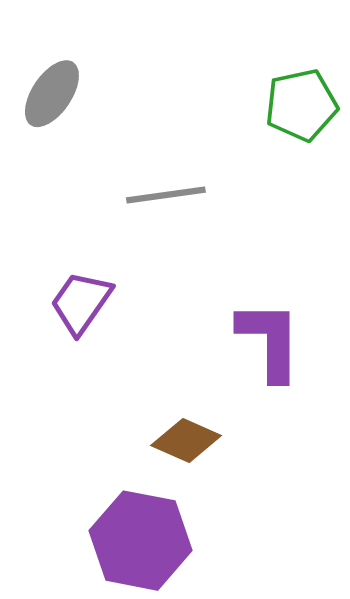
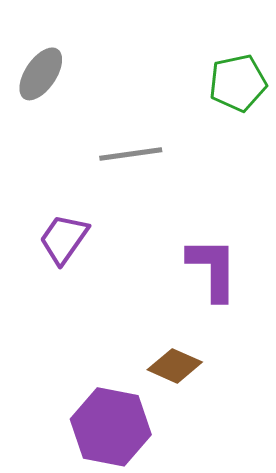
brown diamond: (186, 441) -> (175, 366), moved

